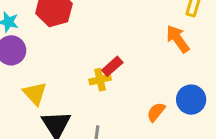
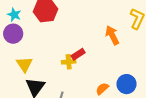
orange arrow: (178, 39) -> (112, 35), moved

